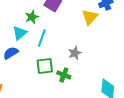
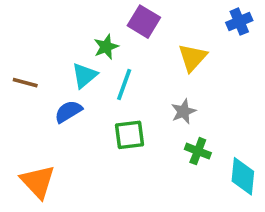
yellow triangle: (90, 17) -> (192, 58), moved
green cross: (64, 75) -> (198, 151), moved

